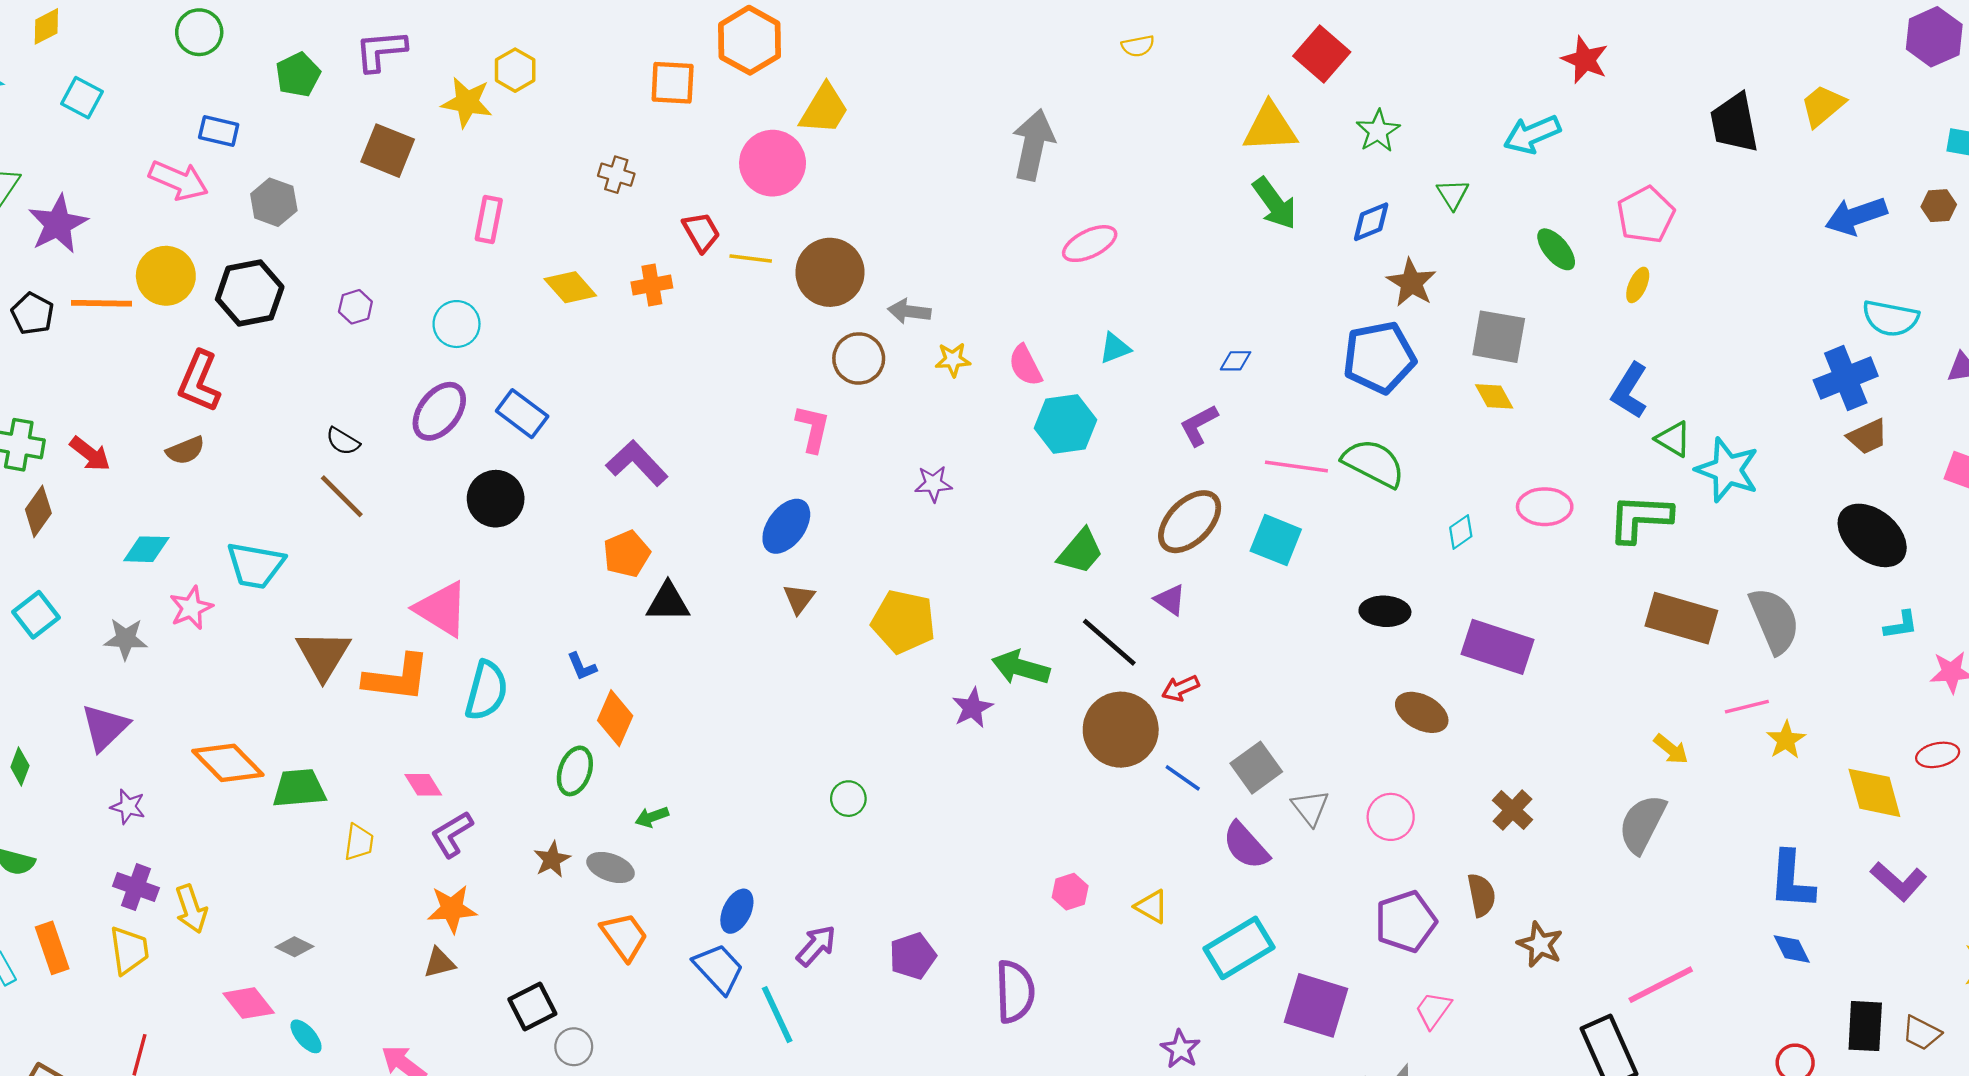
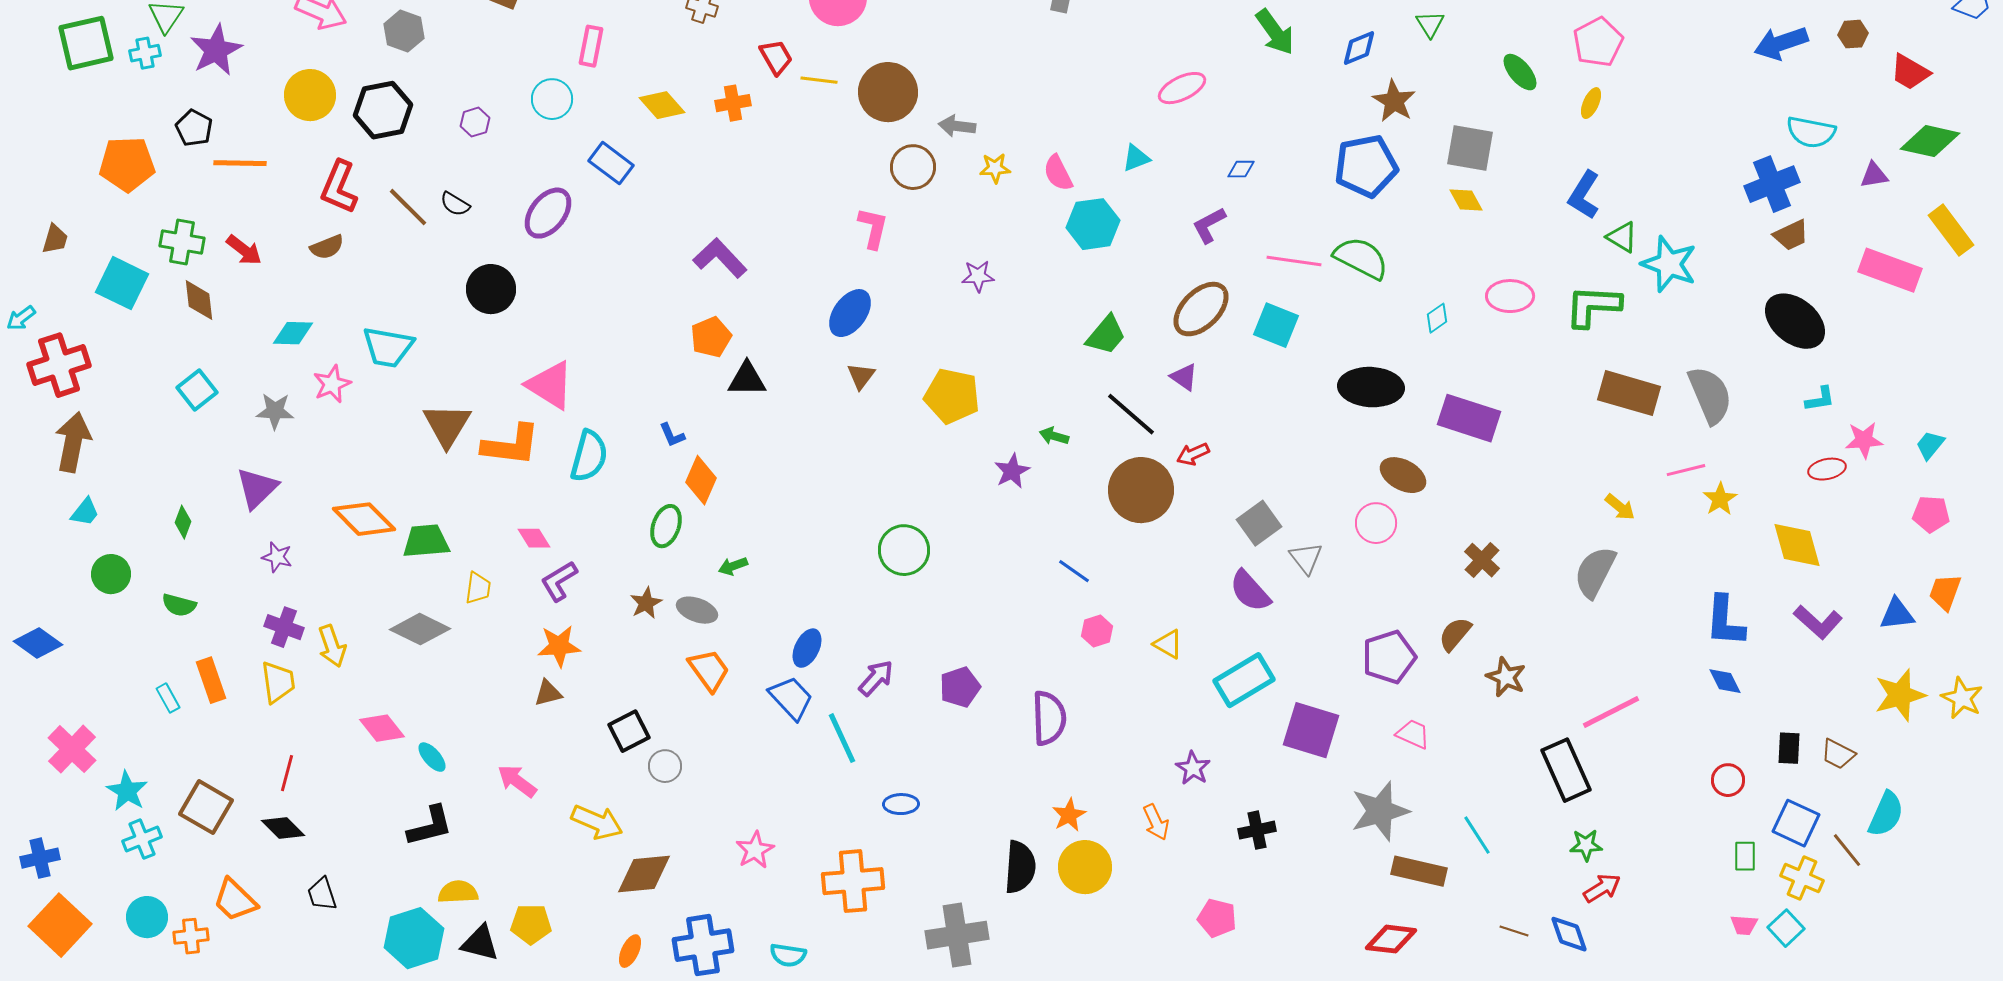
pink ellipse: (1090, 244) -> (1182, 88), moved
orange line: (102, 303) -> (240, 163), moved
cyan circle: (457, 324) -> (552, 99), moved
blue rectangle: (522, 414) -> (611, 163), moved
black semicircle: (343, 441) -> (455, 204), moved
brown line: (342, 496) -> (408, 207), moved
black circle: (496, 499) -> (491, 289), moved
brown diamond: (38, 511) -> (199, 300), turned -42
black ellipse: (1385, 611) -> (1371, 387), size x1.5
green arrow: (1021, 668) -> (1054, 436), size x0.6
red ellipse: (1938, 755) -> (1827, 469), moved
blue line: (1183, 778) -> (1074, 571), moved
green circle: (848, 799) -> (904, 550), size x1.6
pink circle: (1391, 817) -> (1376, 523), moved
brown semicircle: (1481, 895) -> (1455, 634), turned -129
gray diamond: (295, 947) -> (420, 629), moved, size x1.8
pink trapezoid: (1433, 1010) -> (1413, 734), turned 78
black rectangle: (1865, 1026) -> (1789, 748), size x0.7

